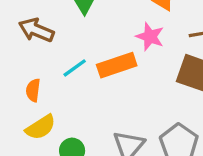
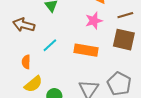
pink star: (150, 37) -> (94, 21), turned -30
orange rectangle: (117, 65) -> (86, 50), moved, turned 35

